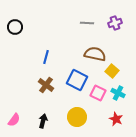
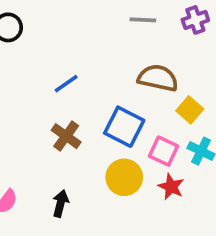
blue line: (46, 57) -> (66, 84), turned 40
yellow circle: (77, 117) -> (124, 177), moved
red star: (116, 119) -> (171, 187), moved

